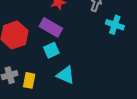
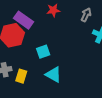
purple rectangle: (51, 27) -> (24, 20), moved

